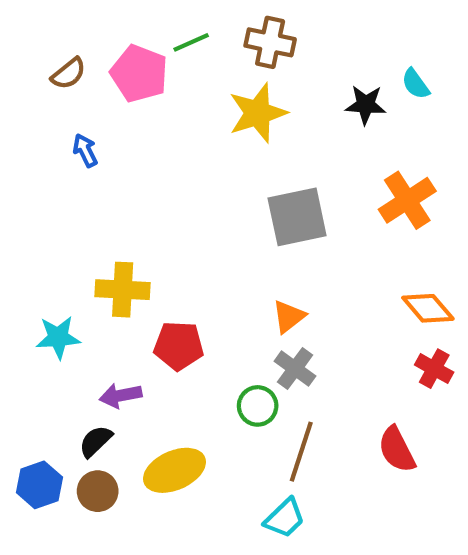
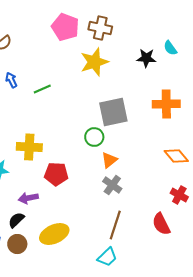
green line: (191, 42) -> (42, 89), moved
pink pentagon: (139, 74) -> (65, 27), moved
orange cross: (407, 200) -> (166, 104), turned 32
red cross: (434, 369) -> (179, 195), moved
green circle: (258, 406) -> (94, 137), moved

